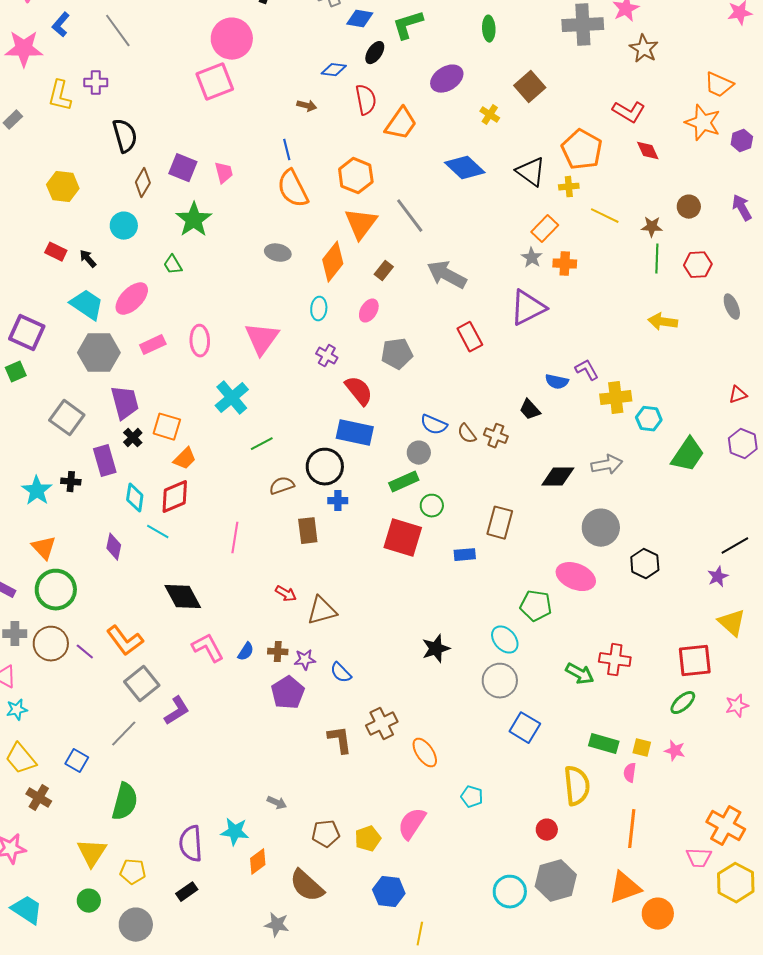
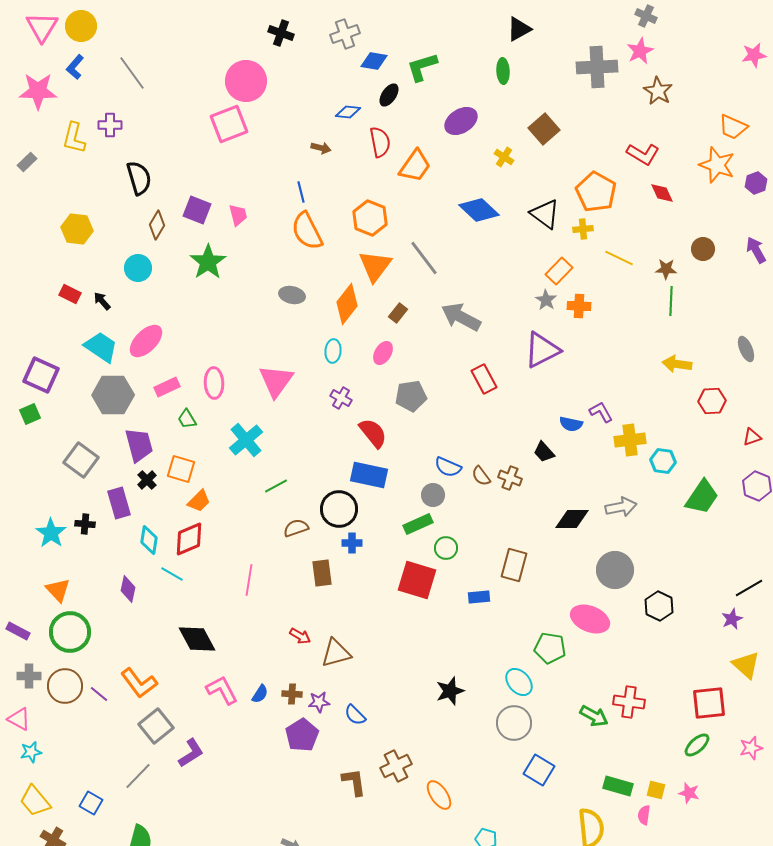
green trapezoid: (173, 265) -> (187, 419), moved
red hexagon: (698, 265) -> (712, 401), moved

